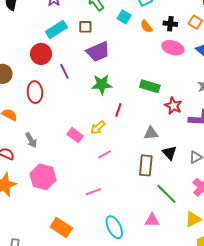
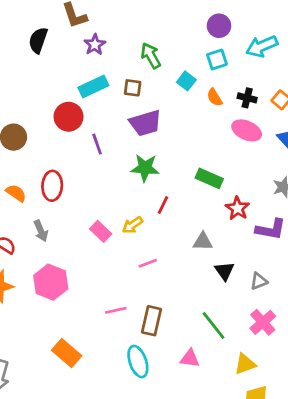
red ellipse: (35, 92) -> (52, 186), moved
pink line: (104, 154) -> (148, 263), moved
brown rectangle: (146, 165) -> (151, 321), moved

